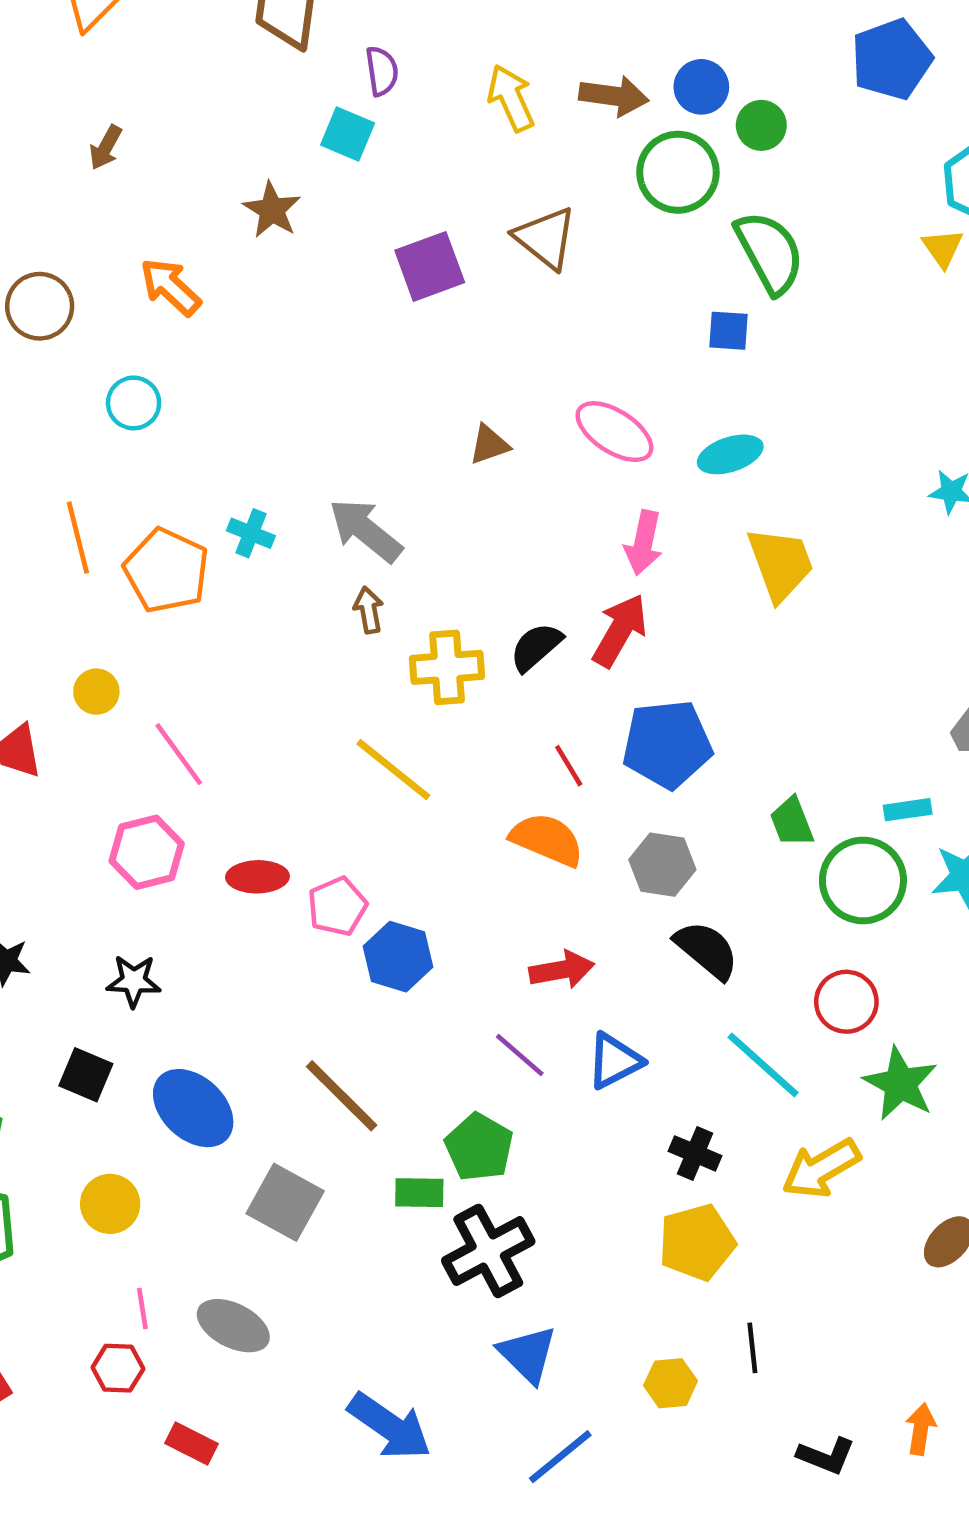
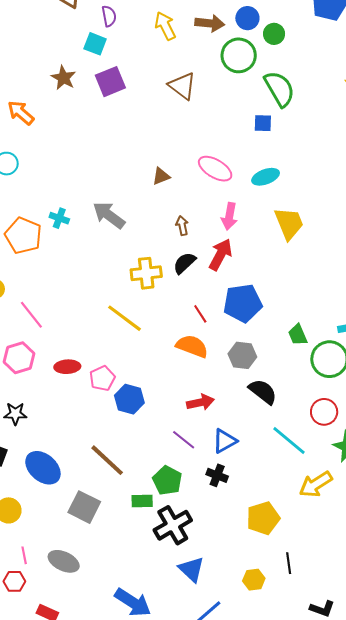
purple square: (430, 266) -> (110, 82), moved
brown arrow: (369, 610) -> (182, 226), moved
black cross: (695, 1153) -> (217, 475), moved

